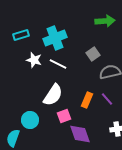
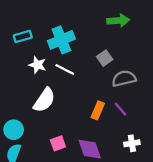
white semicircle: (53, 95) -> (44, 100), moved
pink square: (64, 116) -> (58, 143), moved
cyan circle: (30, 120) -> (14, 130), moved

